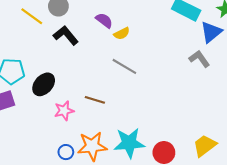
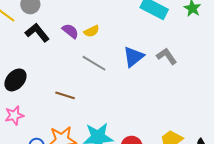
purple semicircle: (104, 20) -> (70, 31), moved
blue triangle: (211, 32) -> (133, 57), moved
pink star: (64, 111) -> (14, 115), moved

